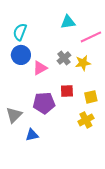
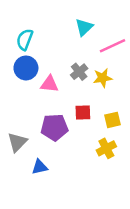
cyan triangle: (68, 22) -> (84, 27), turned -35
pink triangle: (40, 68) -> (49, 84), turned 35

